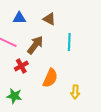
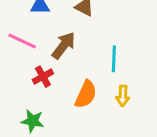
cyan line: (69, 42) -> (114, 59), moved
yellow arrow: (75, 92) -> (123, 96), moved

